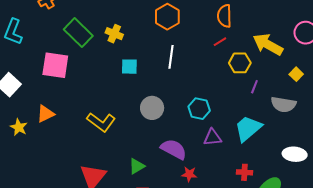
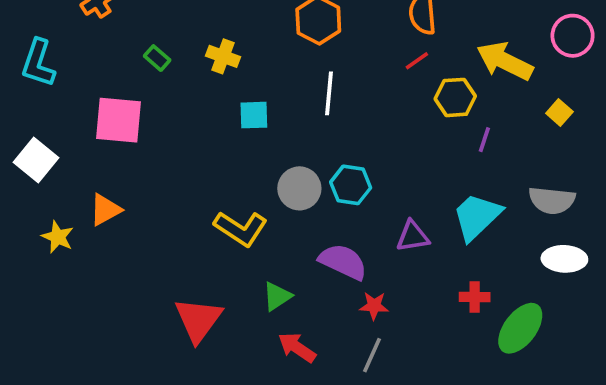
green rectangle: (78, 33) -> (157, 58), size x0.5
gray semicircle: (283, 104) -> (552, 200), moved
cyan hexagon: (199, 109) -> (351, 185), moved
yellow L-shape: (101, 122) -> (241, 228), moved

